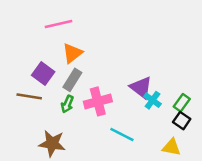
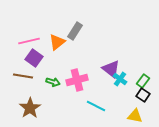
pink line: (58, 24) -> (29, 41), moved
gray rectangle: (72, 80) -> (75, 31), moved
green arrow: (67, 104) -> (53, 82), turned -96
brown star: (52, 143) -> (30, 108), moved, turned 30

